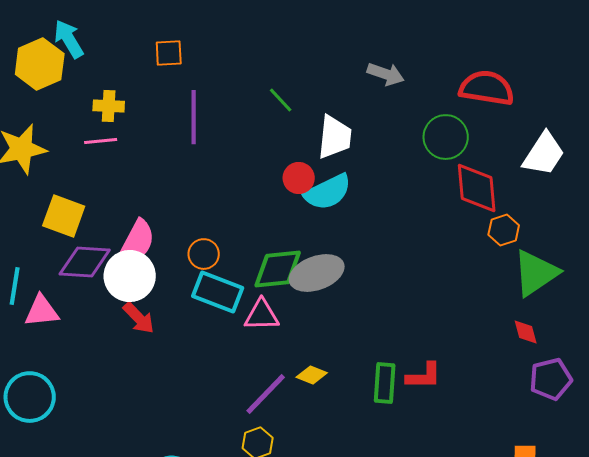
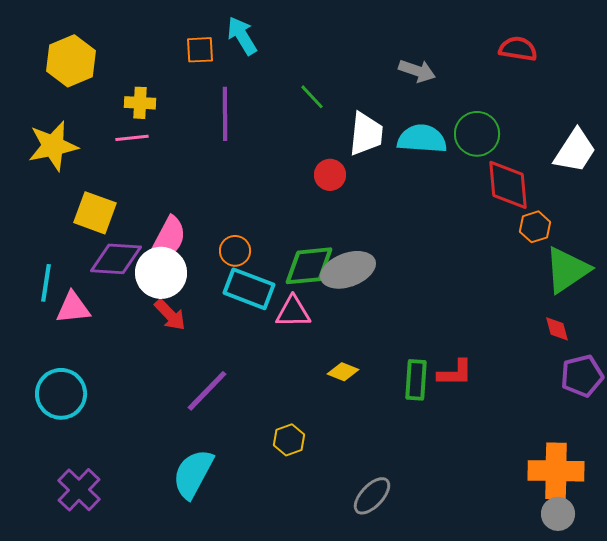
cyan arrow: (69, 39) -> (242, 36), moved
red semicircle: (487, 88) -> (518, 49), moved, size x0.7
cyan semicircle: (328, 192) -> (422, 139), moved, turned -150
purple line: (266, 394) -> (207, 391), moved

